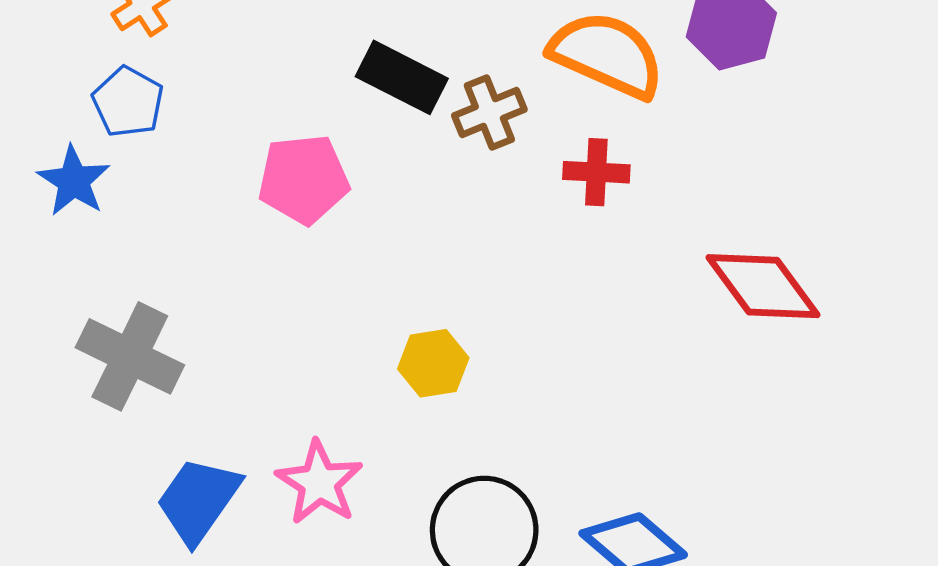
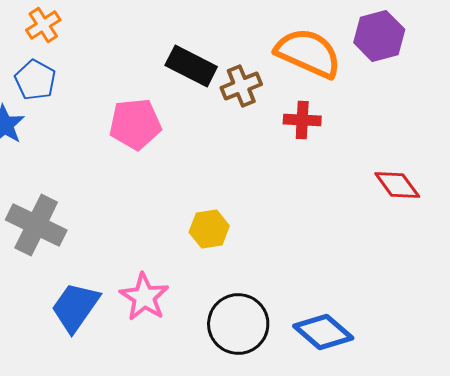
red diamond: (763, 286) -> (397, 185), size x0.7

